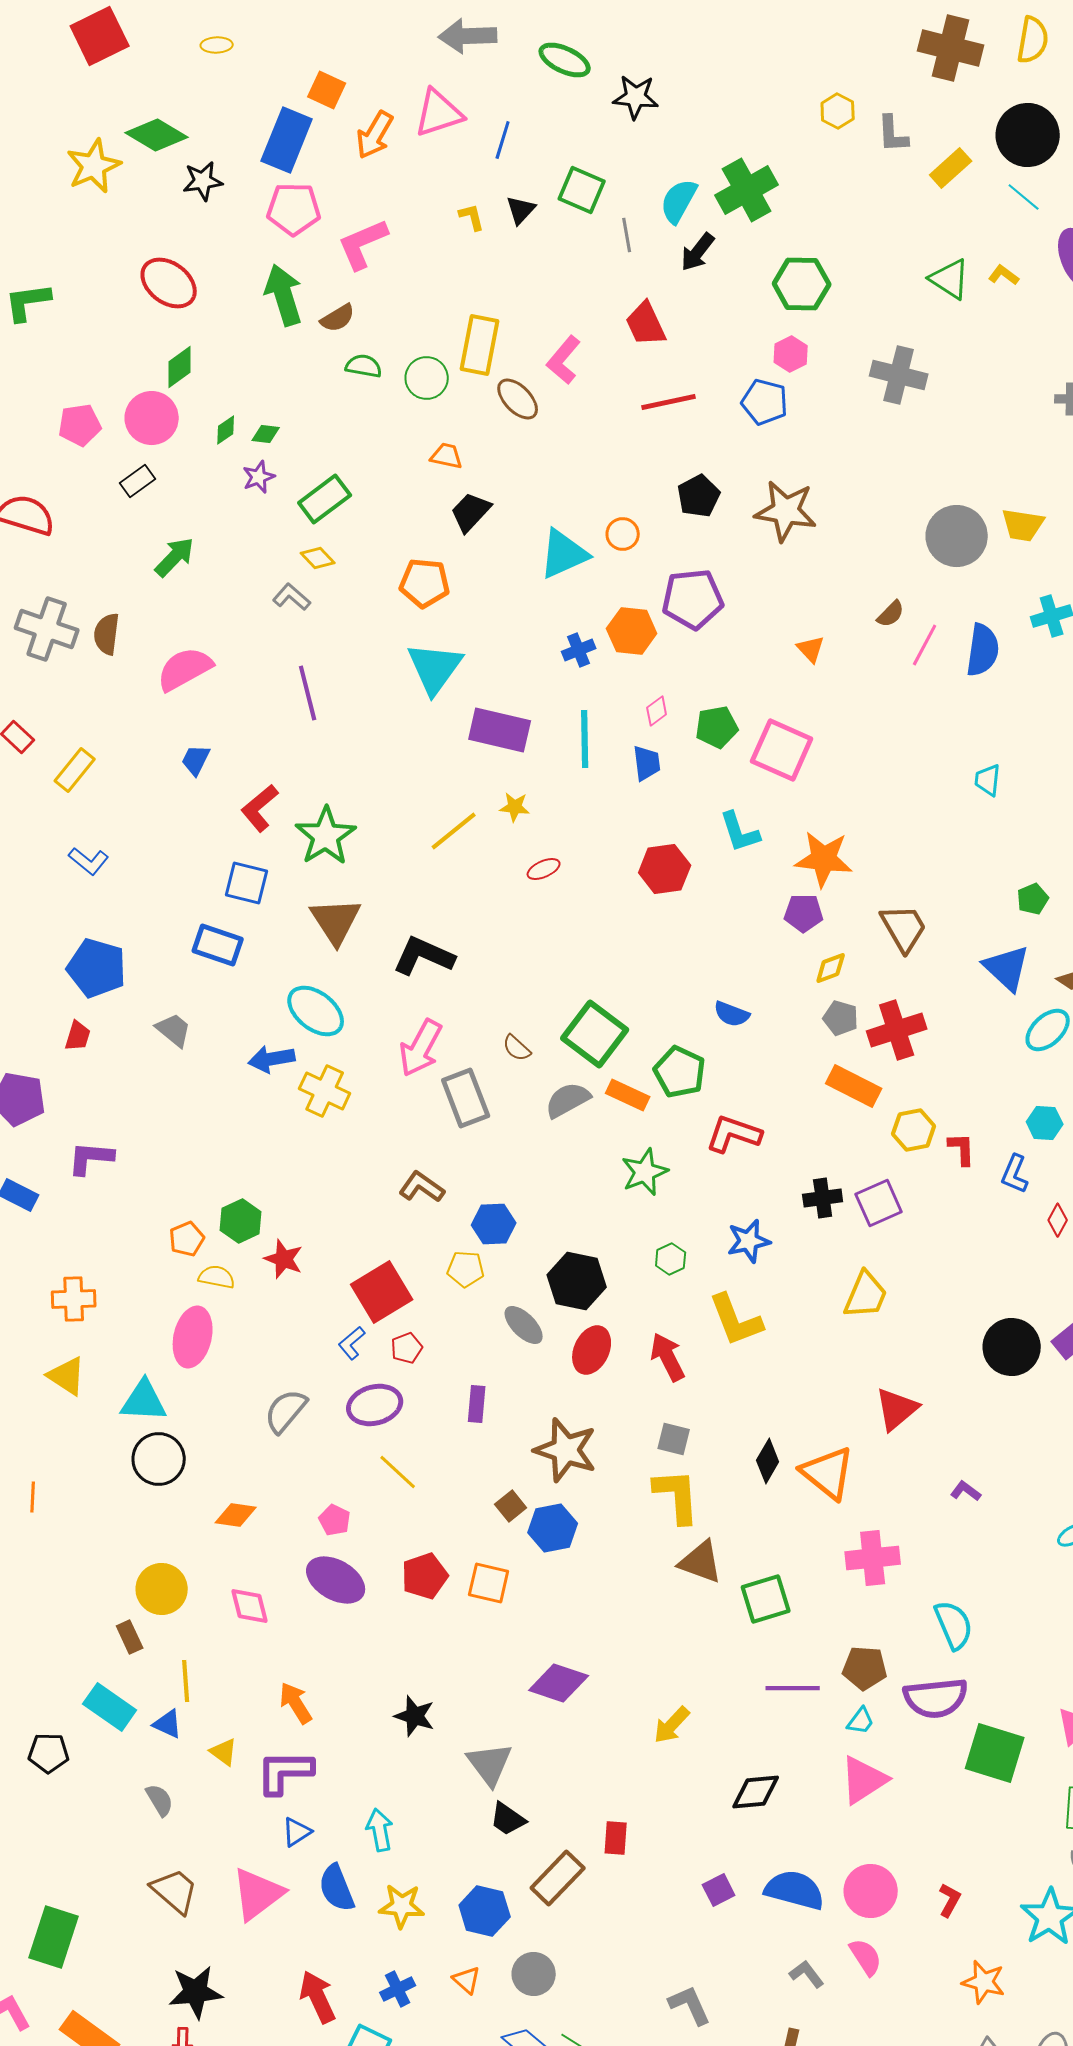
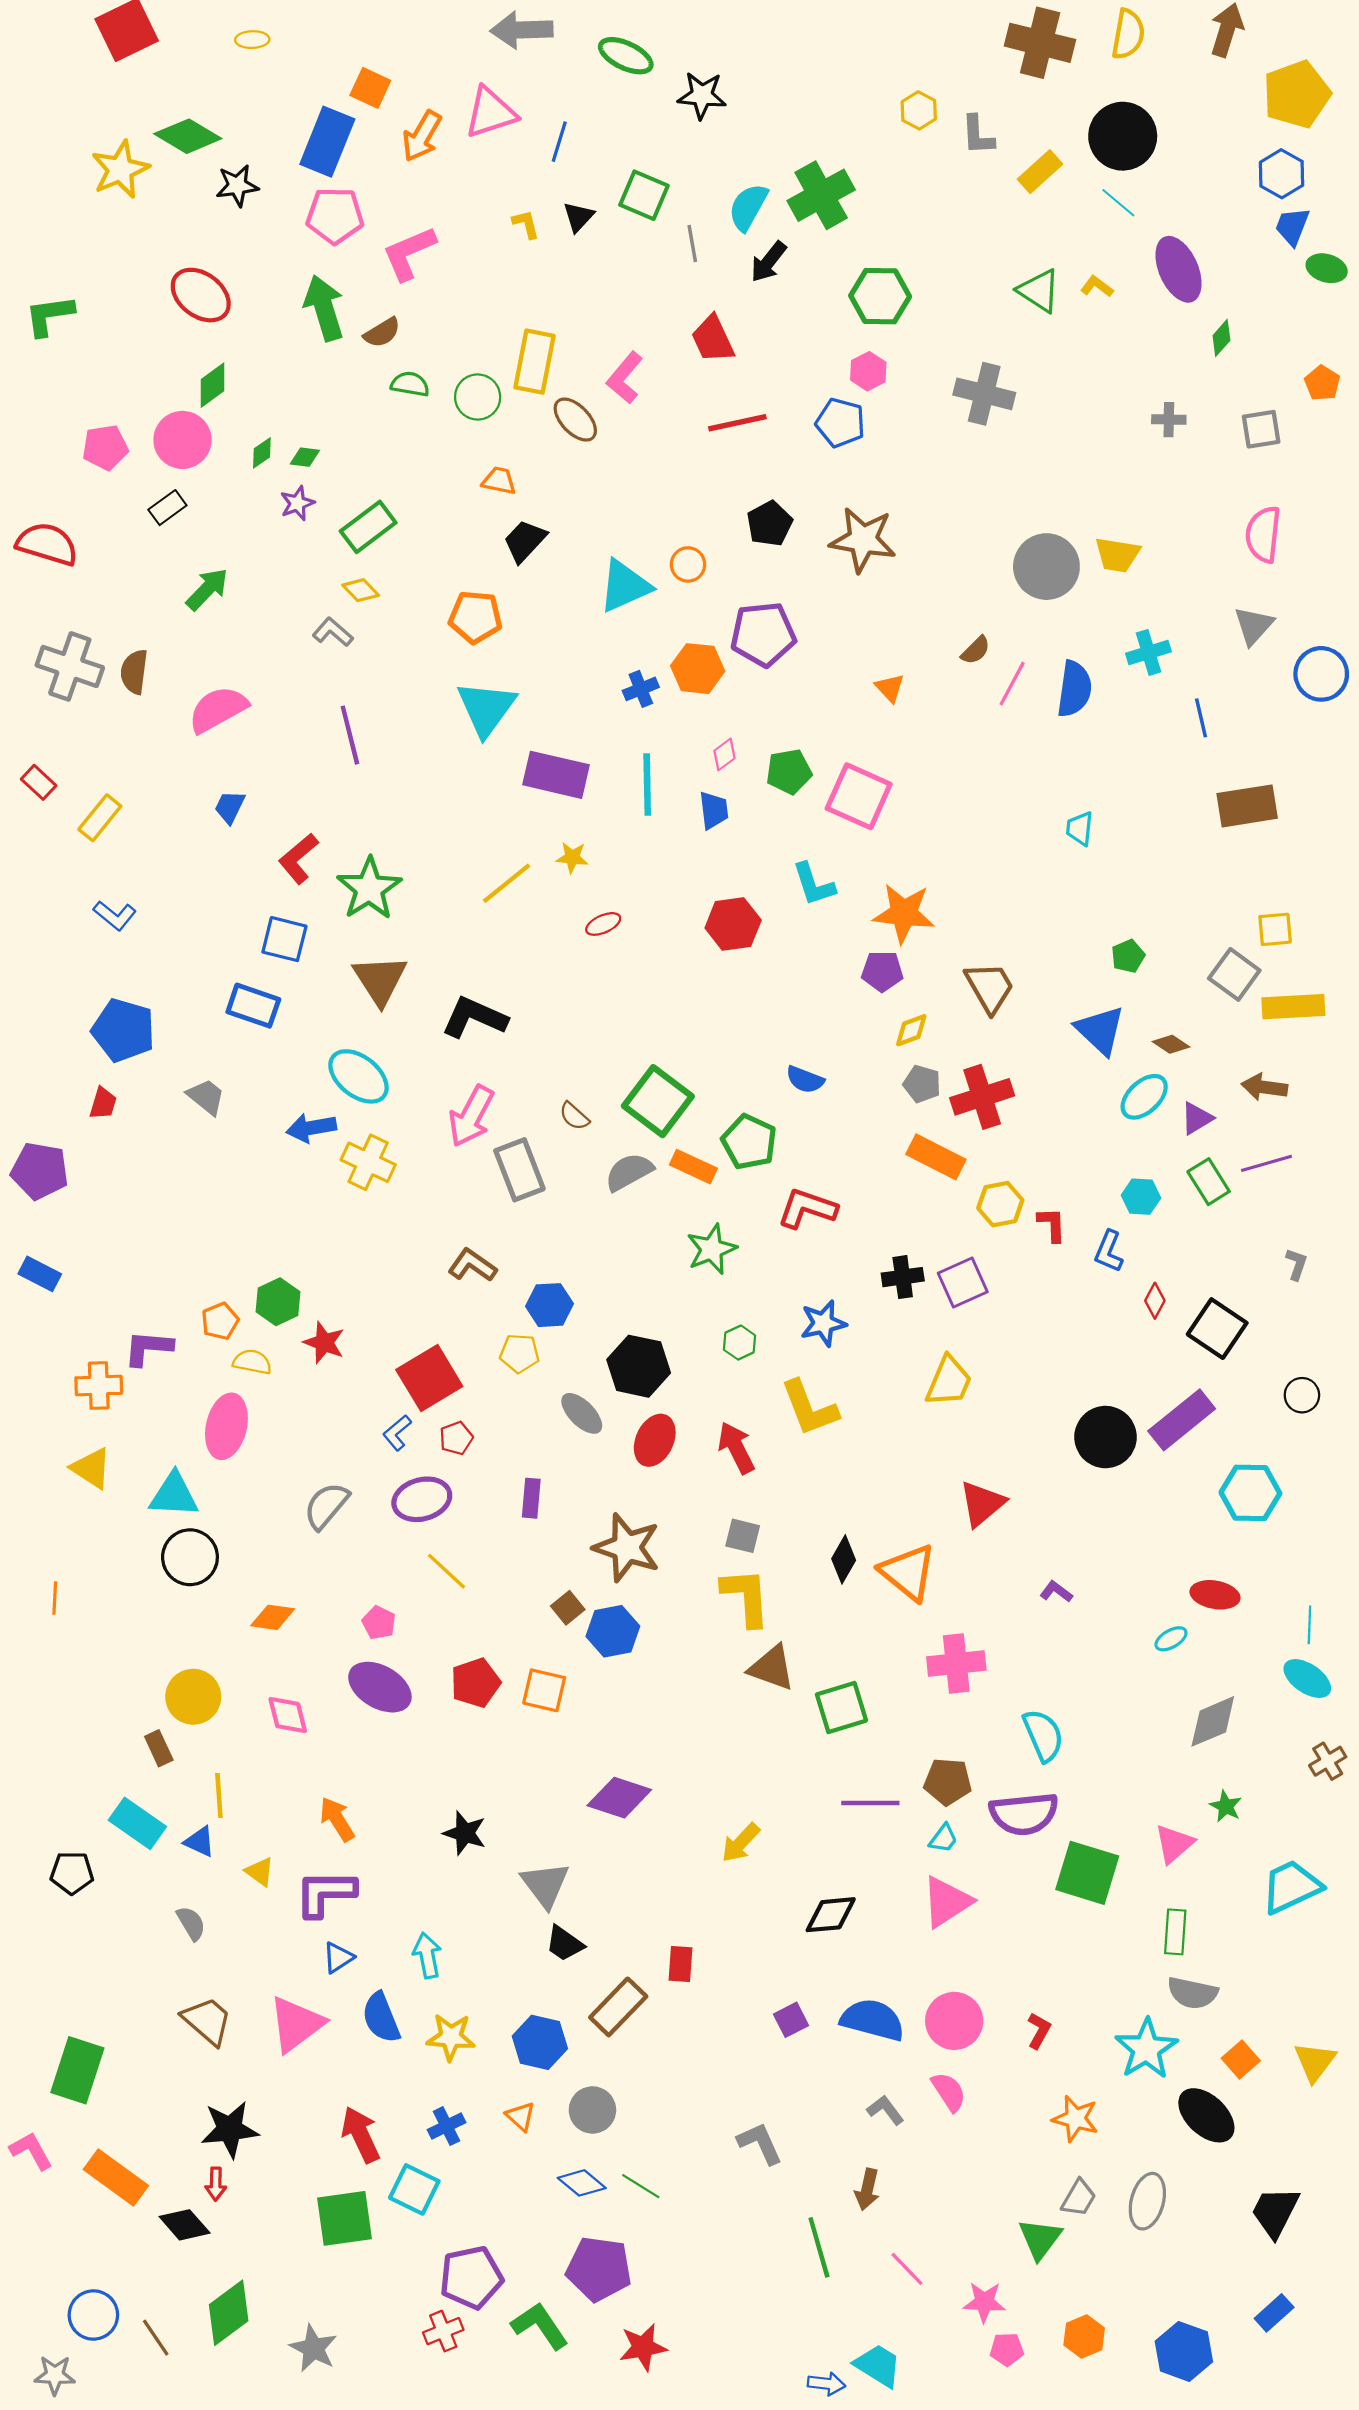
purple L-shape: (91, 1158) -> (148, 1348), moved

